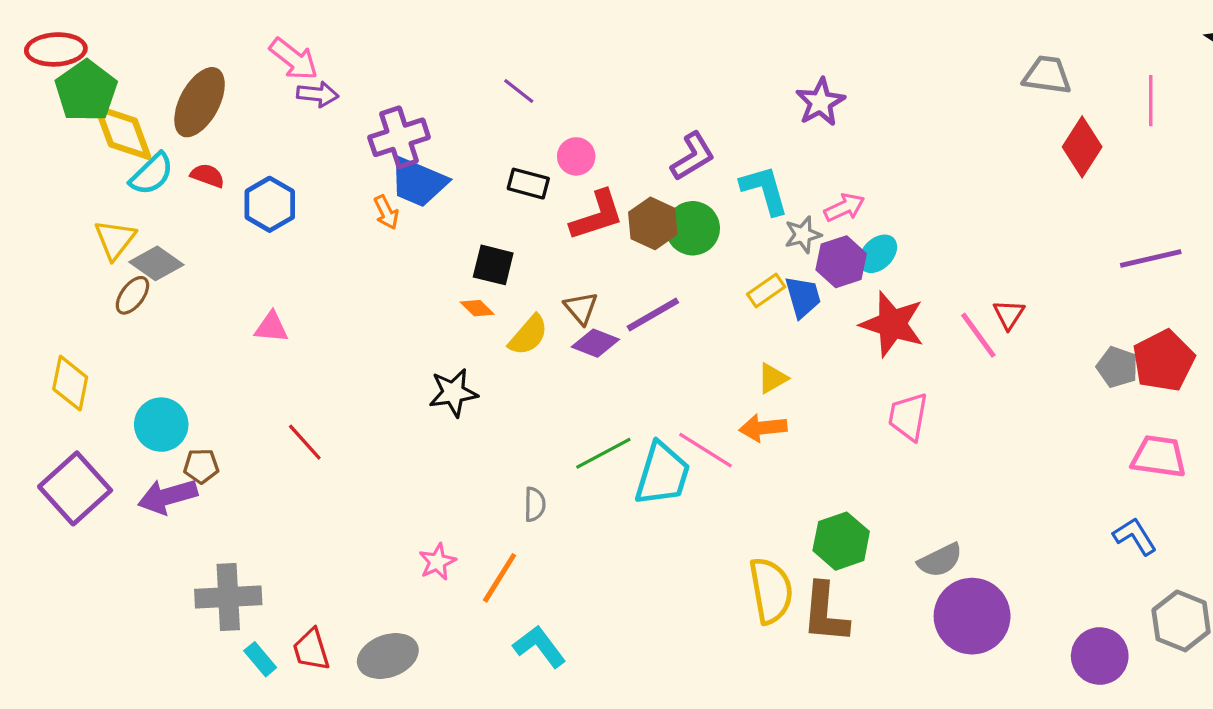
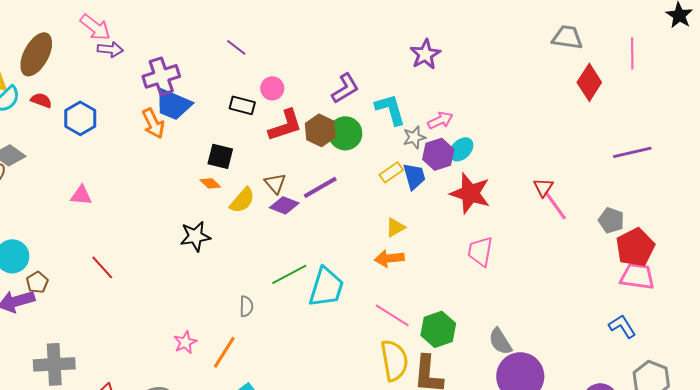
orange arrow: (386, 212) -> (153, 123), size x1.4
pink line: (978, 335) -> (555, 205), moved
red pentagon: (1164, 361) -> (635, 247), moved
pink line: (705, 450) -> (392, 315), moved
brown pentagon: (201, 466) -> (37, 282), turned -30
gray semicircle: (940, 560) -> (500, 341), turned 84

